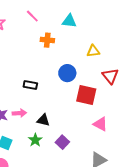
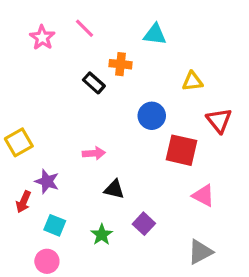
pink line: (32, 16) -> (84, 28), moved
black rectangle: (30, 85) -> (94, 83), moved, turned 32
pink arrow: (19, 113) -> (94, 153), moved
green star: (35, 140) -> (102, 235), moved

